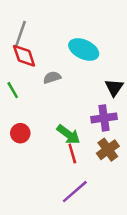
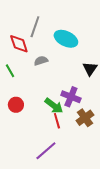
gray line: (20, 34) -> (35, 27), moved
purple cross: (104, 118) -> (71, 97), moved, turned 30
purple line: (75, 192) -> (46, 151), moved

